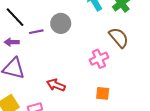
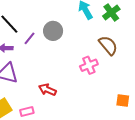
purple line: (36, 32) -> (30, 38), turned -40
orange square: (103, 93) -> (123, 100), moved

